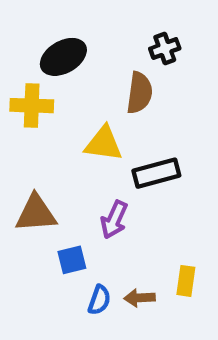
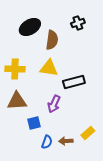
brown semicircle: (139, 93) -> (52, 40), moved
yellow cross: (32, 106) -> (15, 69), moved
yellow rectangle: (186, 281) -> (88, 133), turned 40

